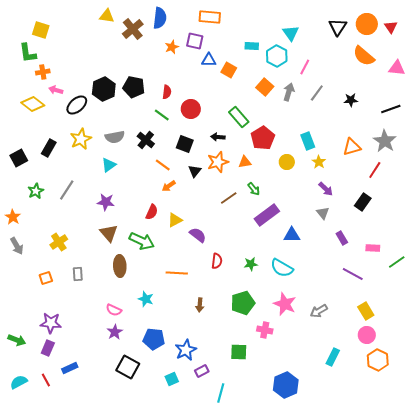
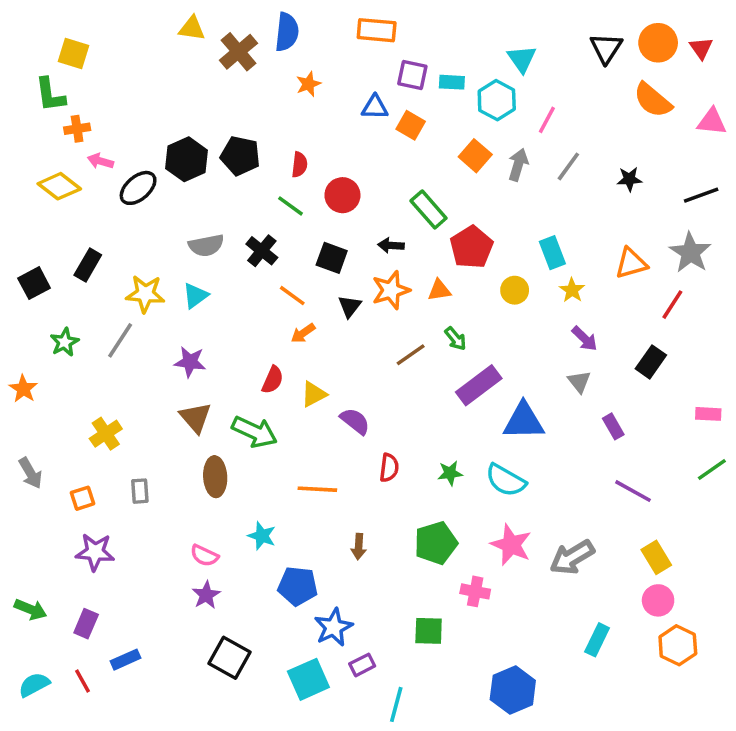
purple square: (195, 41) -> (412, 75), moved
yellow star: (81, 139) -> (145, 294), moved, turned 30
blue triangle: (292, 235) -> (524, 421), size x1.4
gray arrow: (17, 246) -> (30, 473), moved
pink rectangle: (373, 248) -> (708, 414), moved
gray arrow: (319, 311) -> (572, 557), size x1.4
purple star: (51, 323) -> (95, 552), moved
blue pentagon: (154, 339) -> (298, 586), moved
cyan square: (172, 379) -> (308, 679), size x1.6

